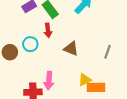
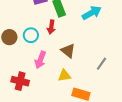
yellow triangle: (85, 80) -> (64, 75), moved
pink arrow: (49, 81) -> (40, 60), moved

